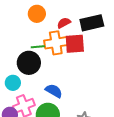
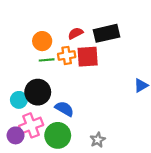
orange circle: (37, 14) -> (42, 41), moved
orange cross: (56, 43) -> (67, 55), size x0.7
black circle: (29, 63) -> (38, 92), moved

